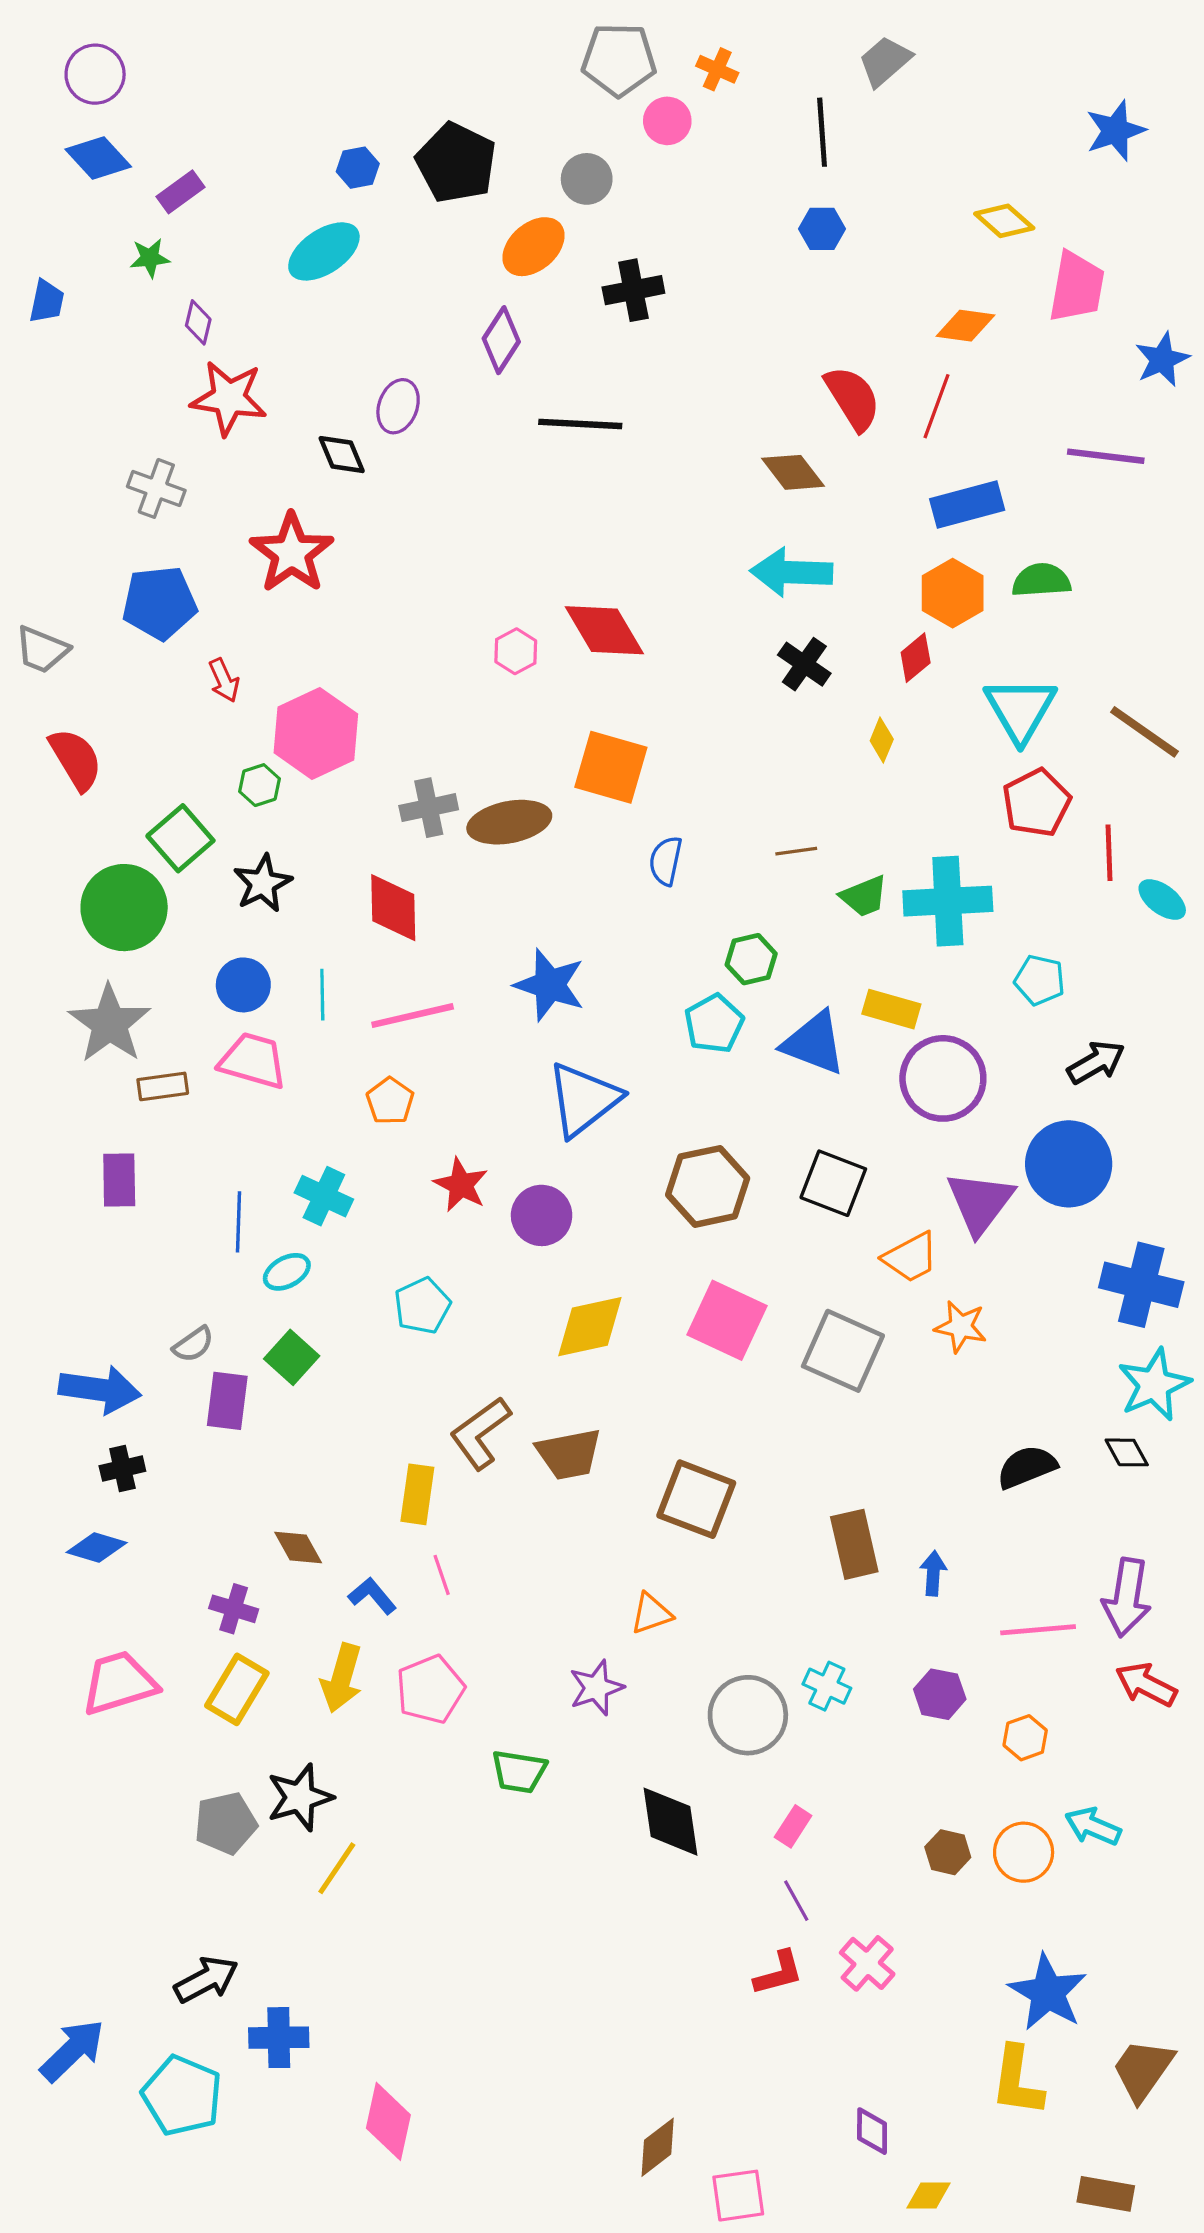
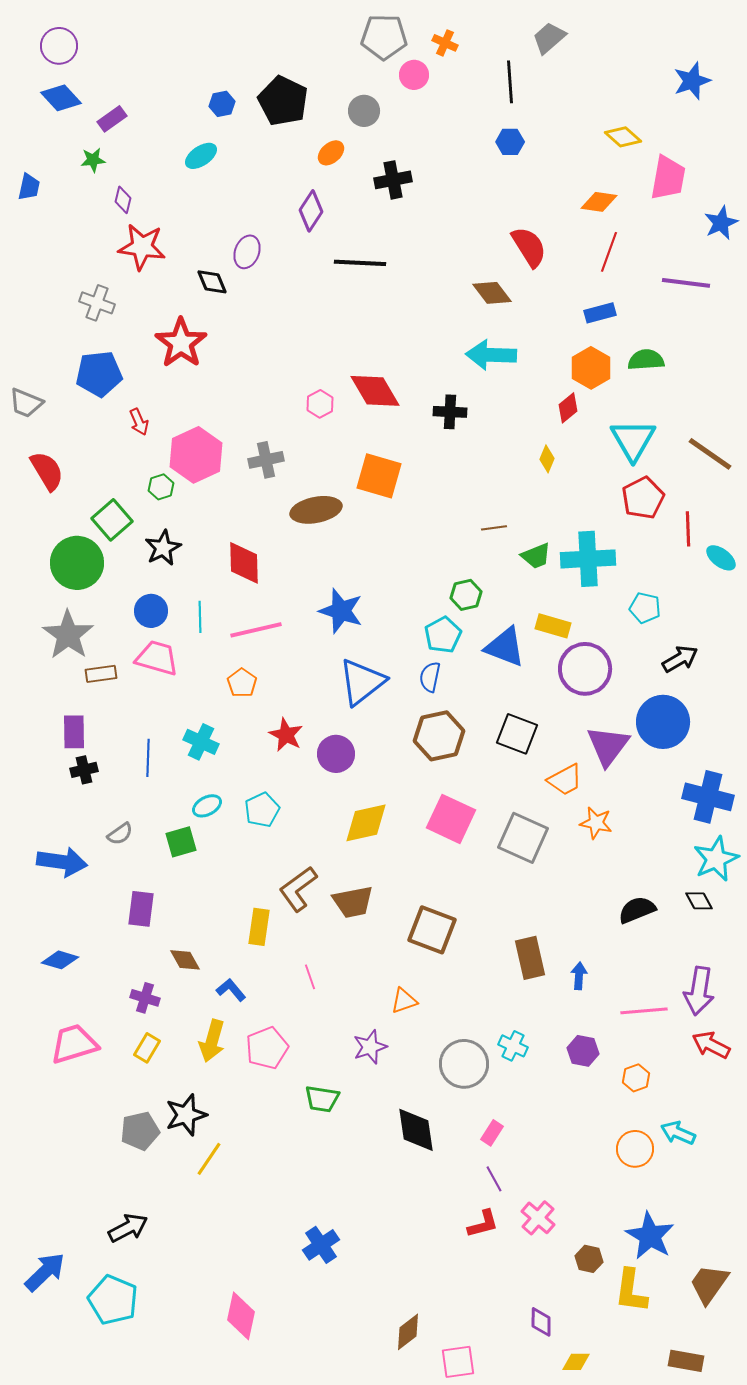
orange ellipse: (533, 247) -> (331, 153), size x0.7
cyan ellipse: (324, 251) -> (201, 156), size x0.7
red line: (936, 406) -> (609, 252), moved
blue rectangle: (967, 505) -> (600, 313), size x0.7
black cross: (804, 664) -> (450, 412), moved, turned -32
gray cross: (429, 808) -> (266, 460), moved
blue semicircle: (666, 861) -> (430, 677), moved
cyan ellipse: (287, 1272) -> (207, 806), moved
green square: (292, 1357) -> (181, 842), turned 32
purple rectangle: (227, 1401) -> (141, 909), moved
black cross: (122, 1469) -> (84, 770), moved
pink line: (442, 1575) -> (310, 977), moved
yellow rectangle: (237, 1689) -> (147, 1048), size x0.7
brown hexagon: (948, 1852) -> (589, 1259), moved
blue cross: (279, 2038) -> (321, 1245), moved, turned -33

